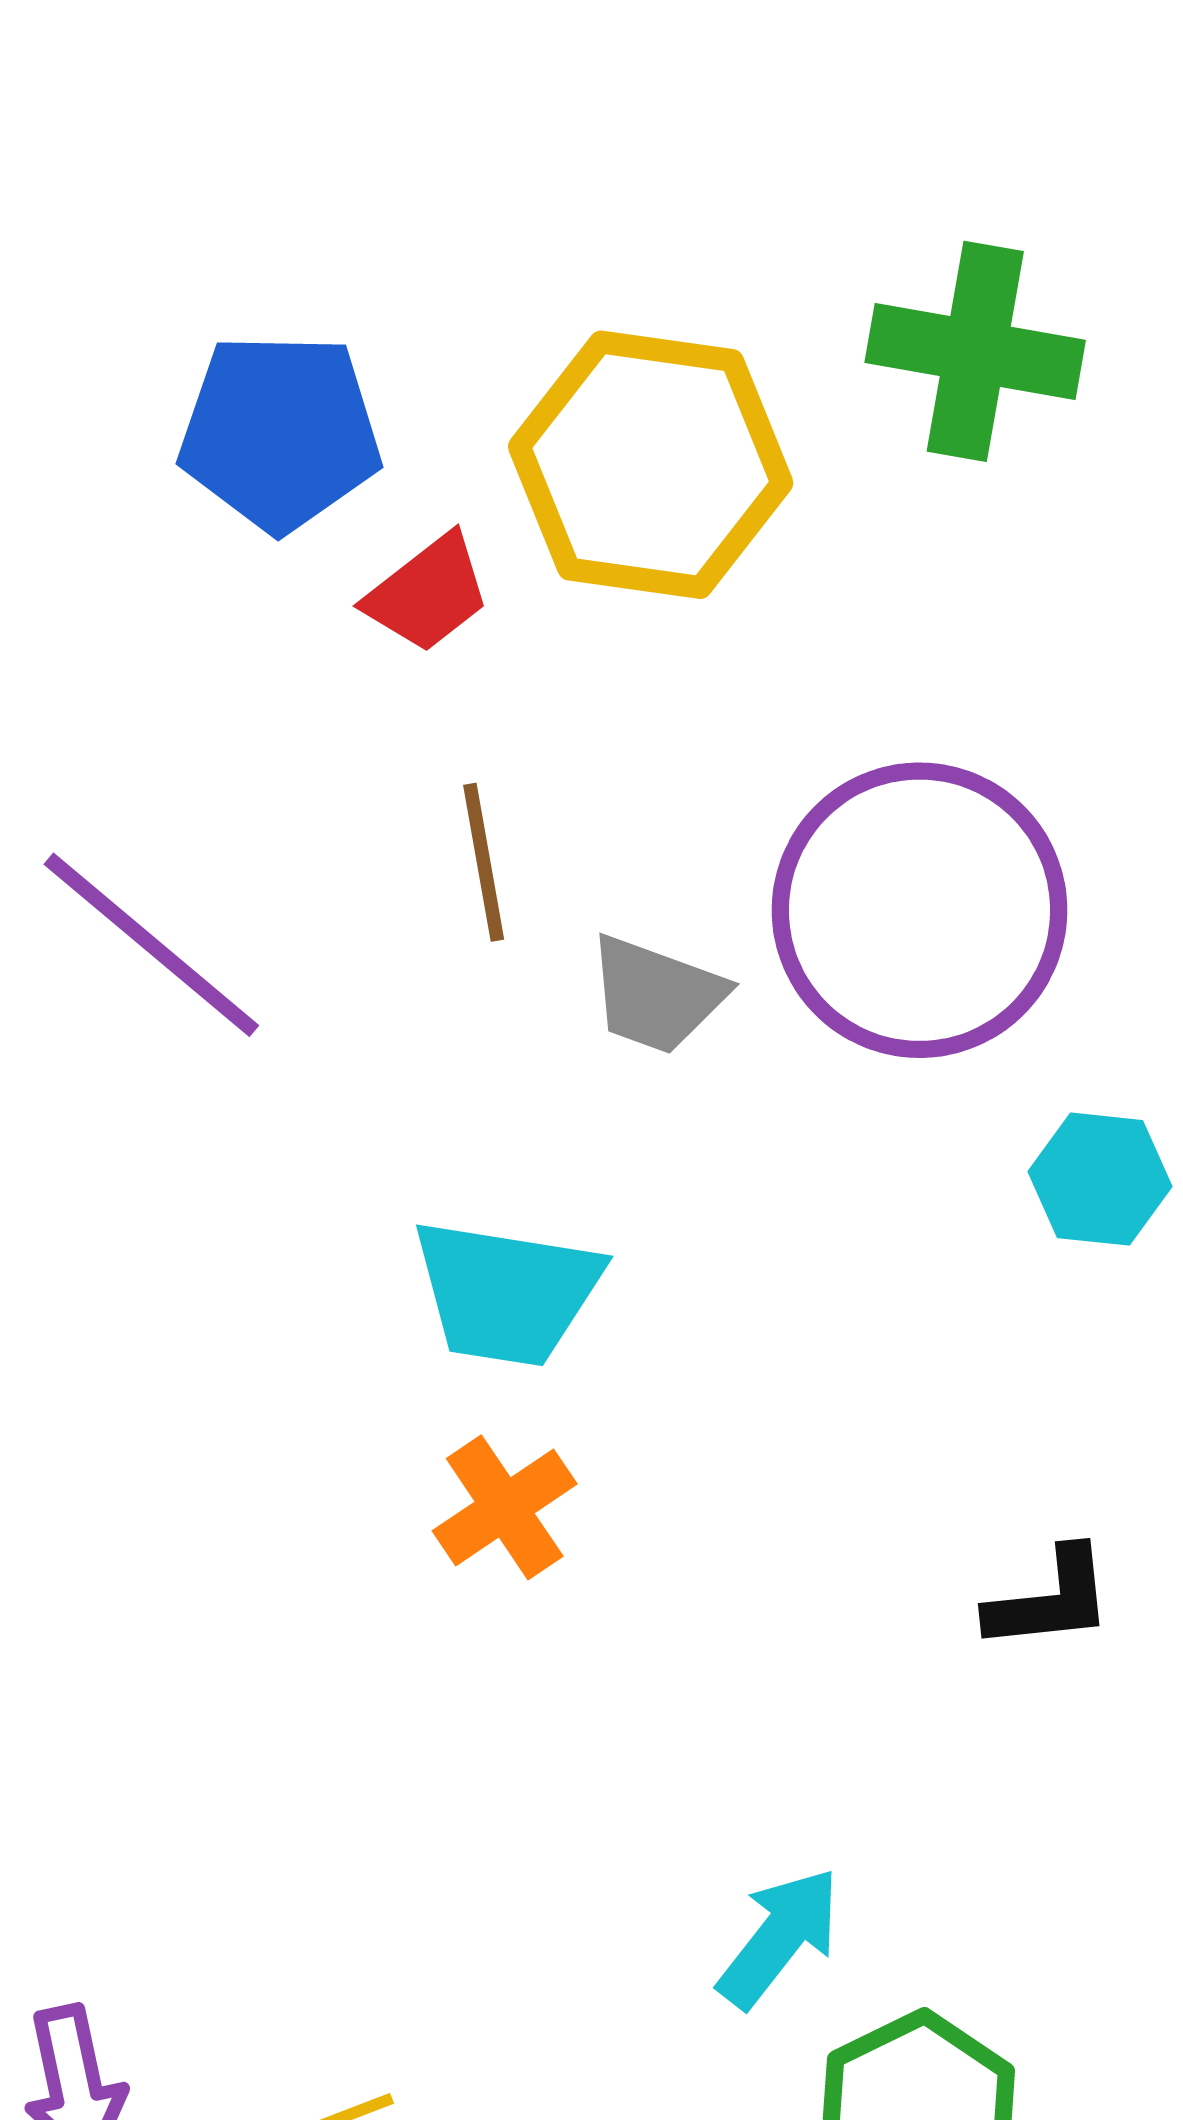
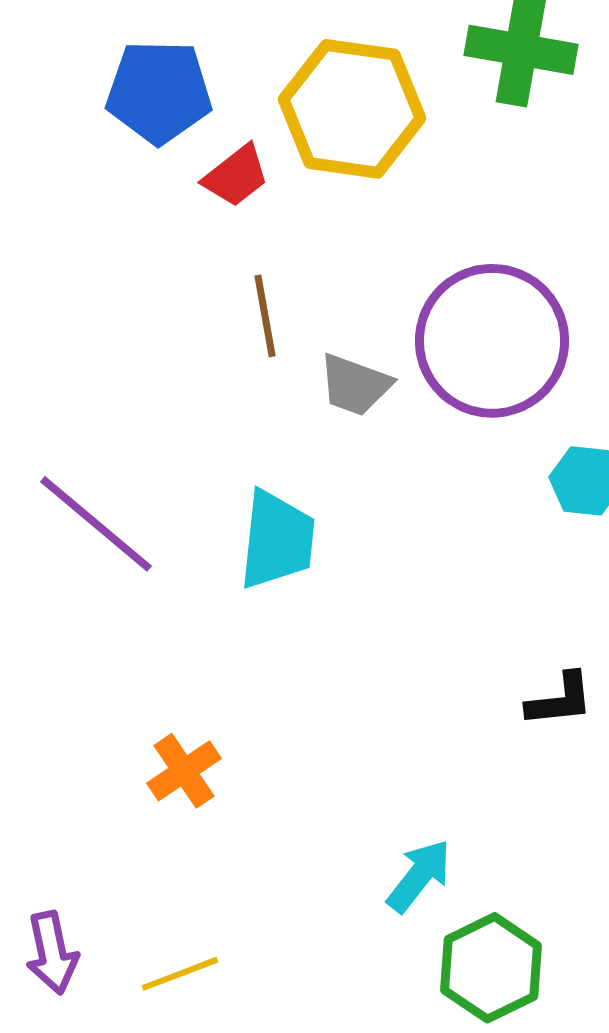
purple line: (151, 945) -> (96, 524), moved
cyan trapezoid: (507, 1292) -> (277, 540), turned -93
orange cross: (505, 1507) -> (184, 771), moved

